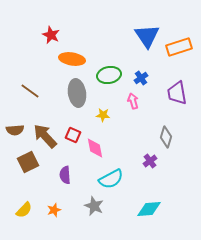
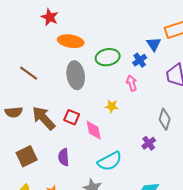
blue triangle: (147, 36) -> (154, 44), moved, size x0.6
yellow star: (103, 115) -> (112, 106), moved
brown square: (28, 162) -> (27, 156), moved

